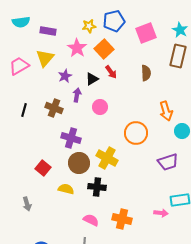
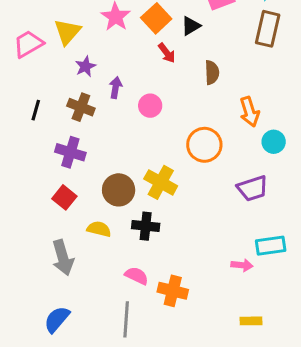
brown semicircle: (146, 73) -> (212, 73), moved
purple star: (65, 76) -> (85, 66), moved
black triangle: (92, 79) -> (191, 26), moved
purple cross: (71, 138) -> (70, 152), moved
gray arrow: (27, 204) -> (63, 258), moved, size x1.6
orange cross: (122, 219) -> (173, 291), moved

